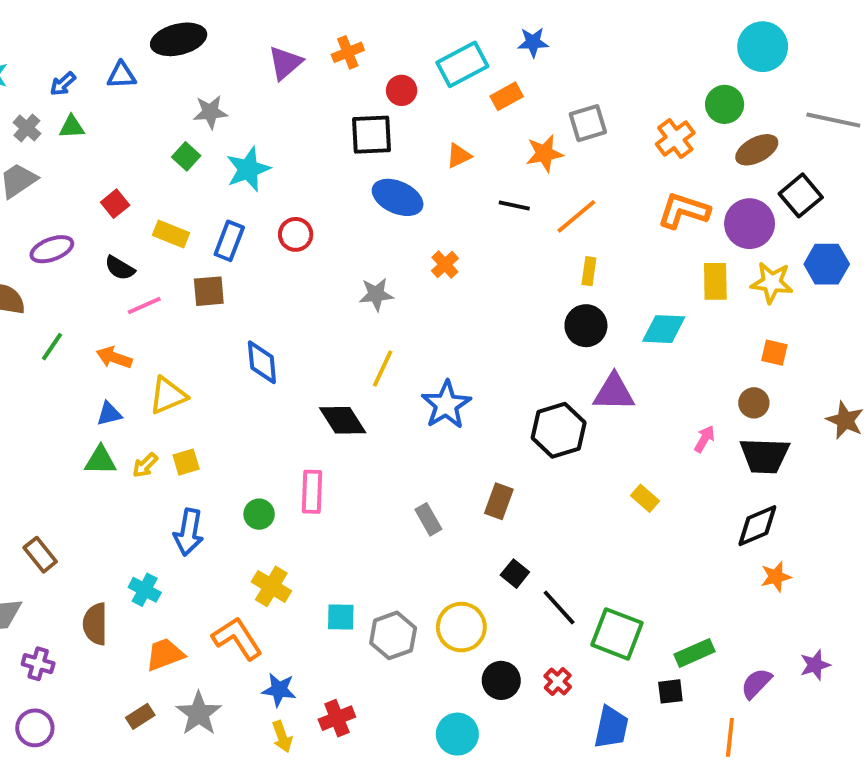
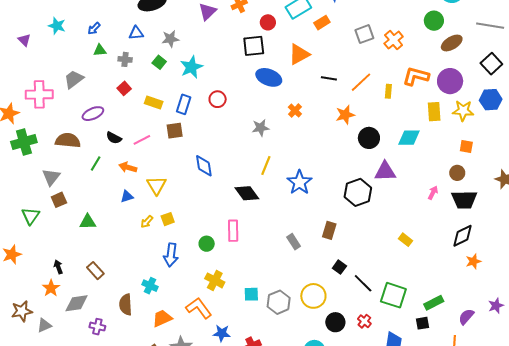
blue triangle: (121, 75) -> (136, 33), moved
gray cross: (27, 128) -> (125, 59), moved, turned -32
orange cross: (675, 138) -> (394, 40), moved
orange star: (544, 153) -> (345, 115), moved
orange triangle: (459, 156) -> (299, 54), size x1.6
black square: (801, 195) -> (491, 64), moved
black semicircle: (120, 268) -> (114, 138), moved
yellow rectangle: (589, 271) -> (388, 91), moved
yellow triangle: (168, 396) -> (156, 185), turned -35
green triangle: (100, 460) -> (88, 222), moved
yellow rectangle: (645, 498) -> (406, 240), moved

